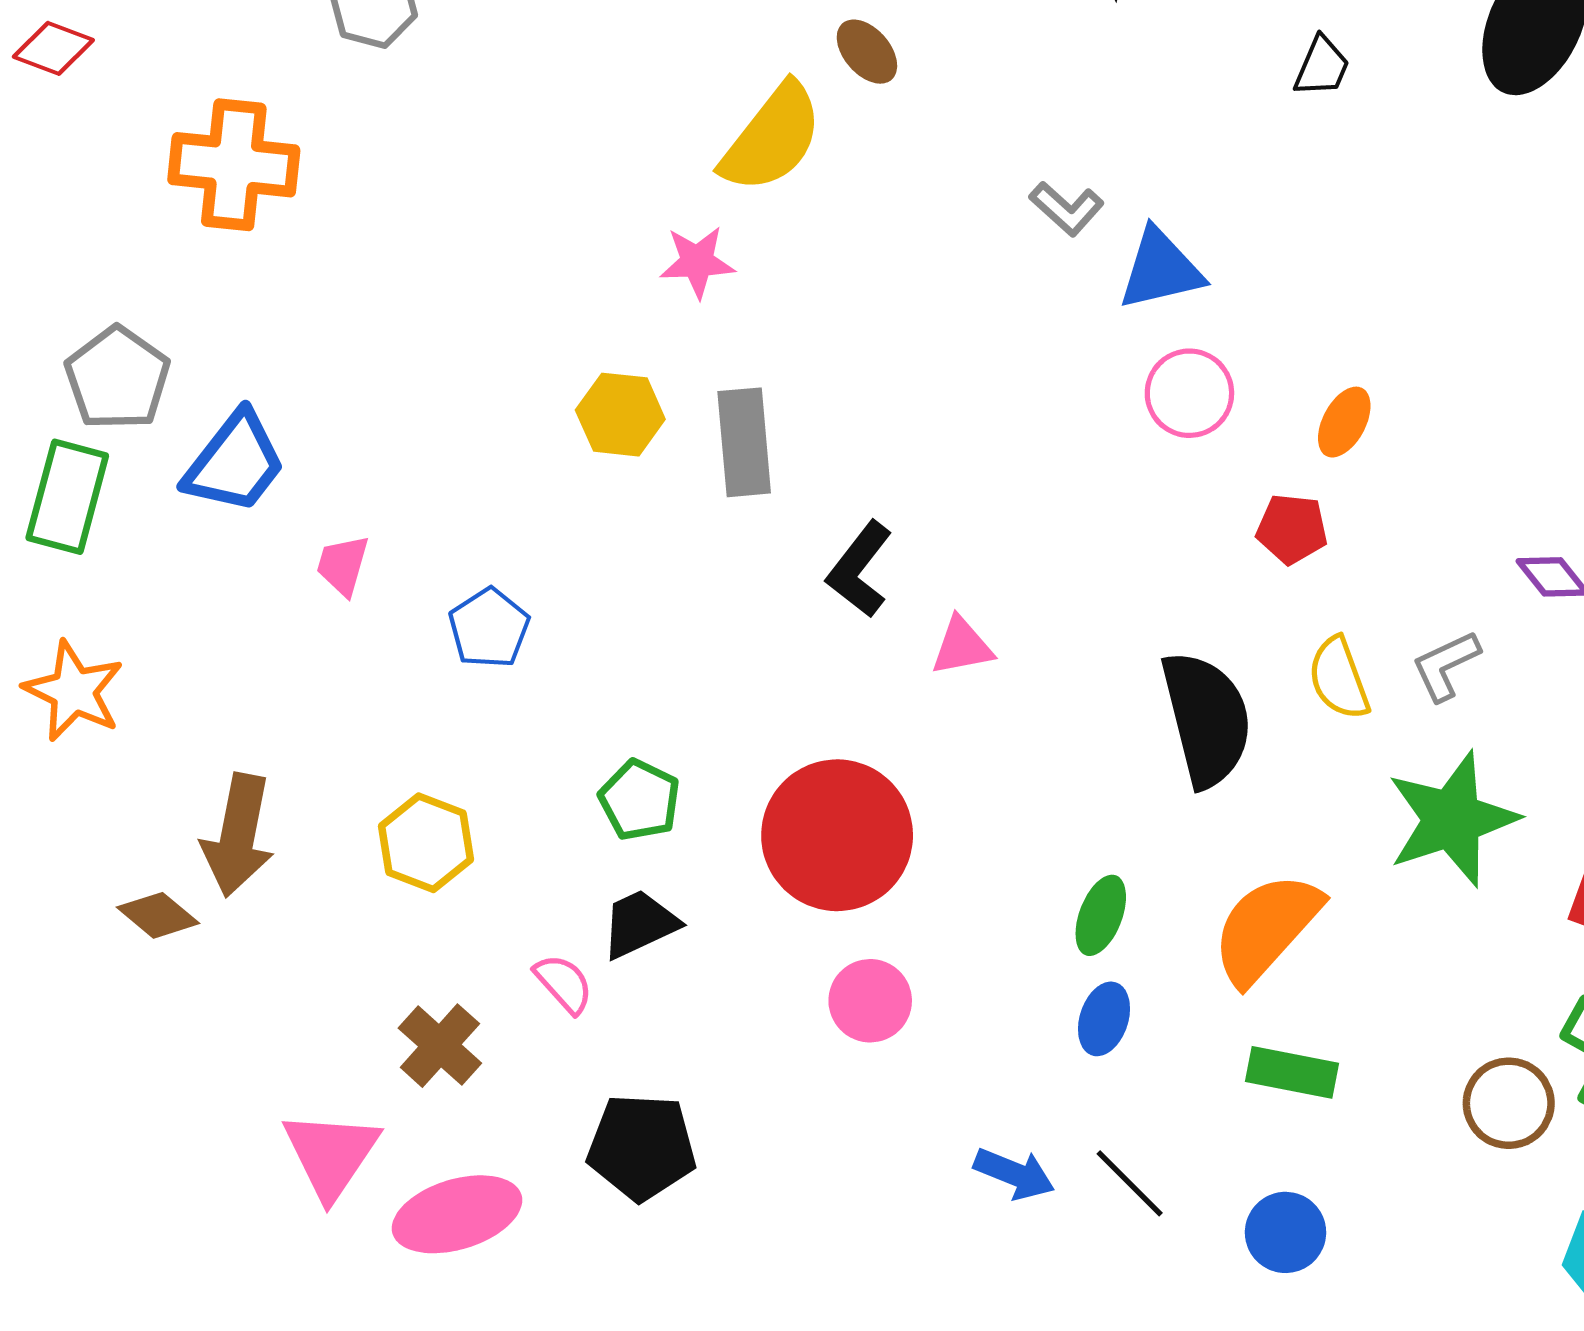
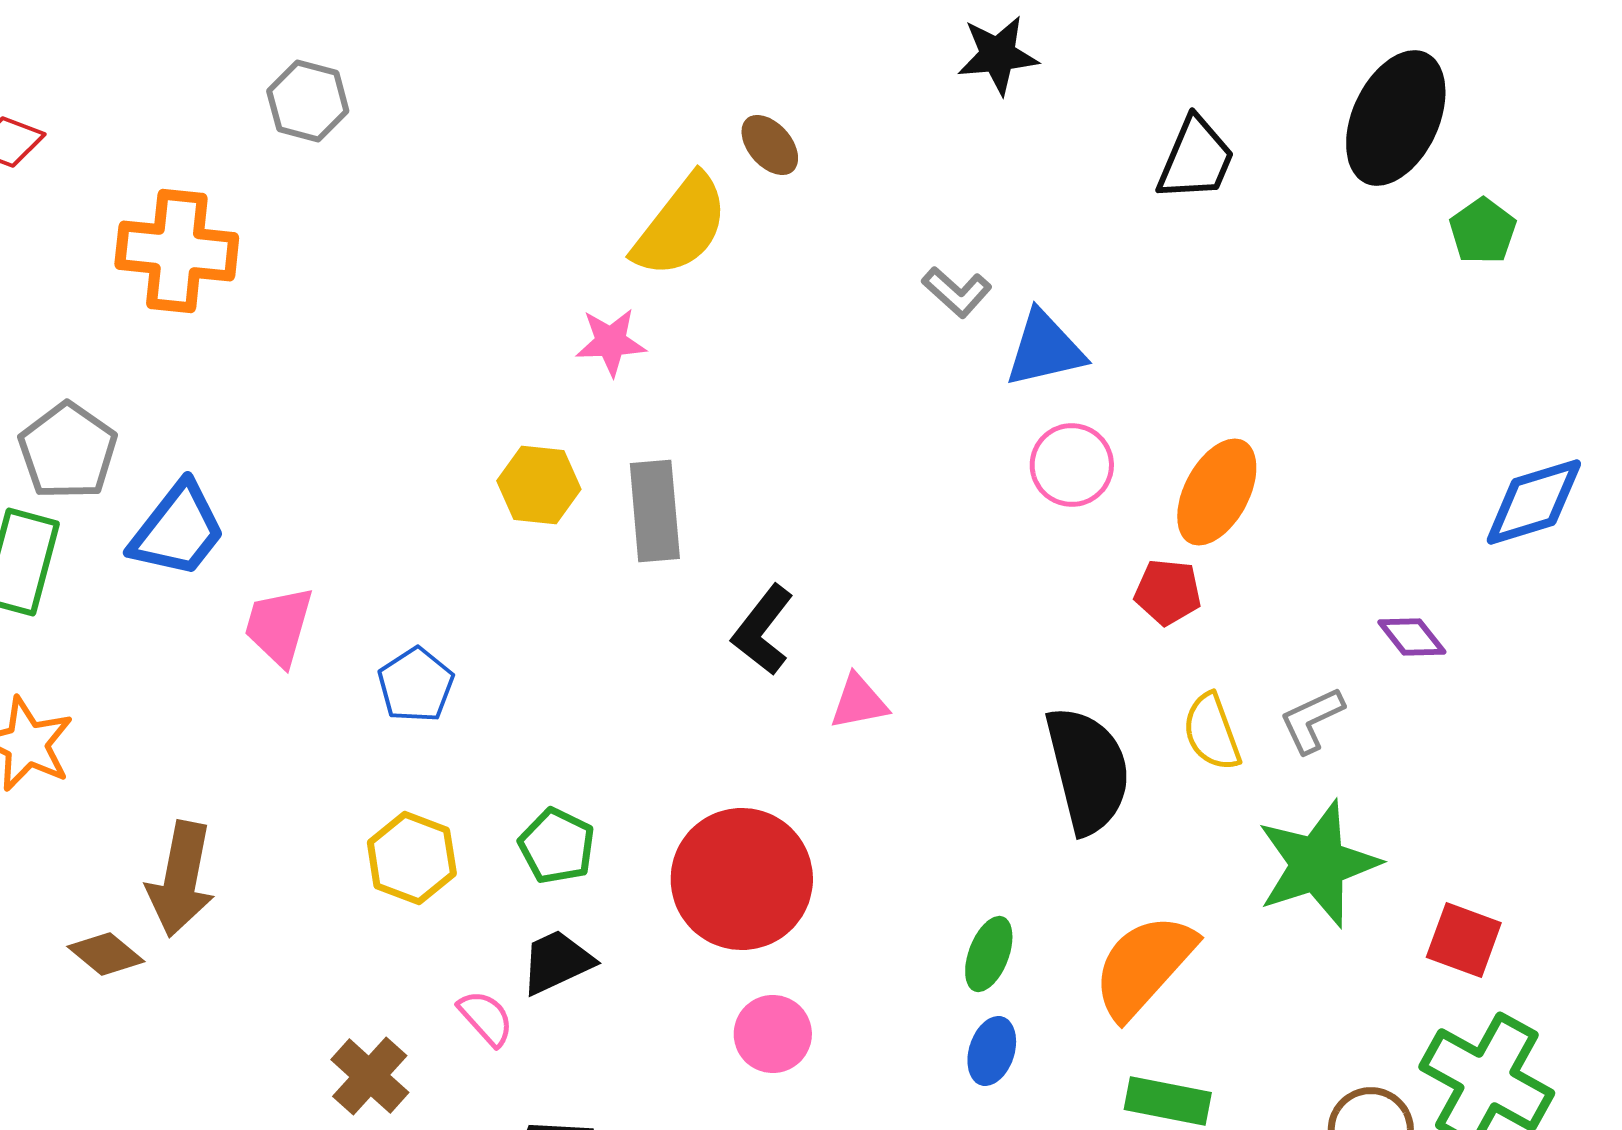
black trapezoid: (1322, 67) -> (1196, 159), size x1.5
orange ellipse: (1344, 422) -> (1217, 492), size x1.6
pink trapezoid: (343, 565) -> (279, 626), size x1.4
yellow hexagon: (426, 843) -> (412, 858), moved

